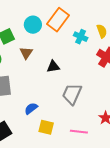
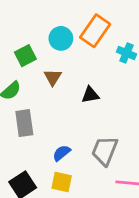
gray trapezoid: (72, 94) -> (105, 151), moved
yellow square: (46, 127) -> (62, 182), moved

